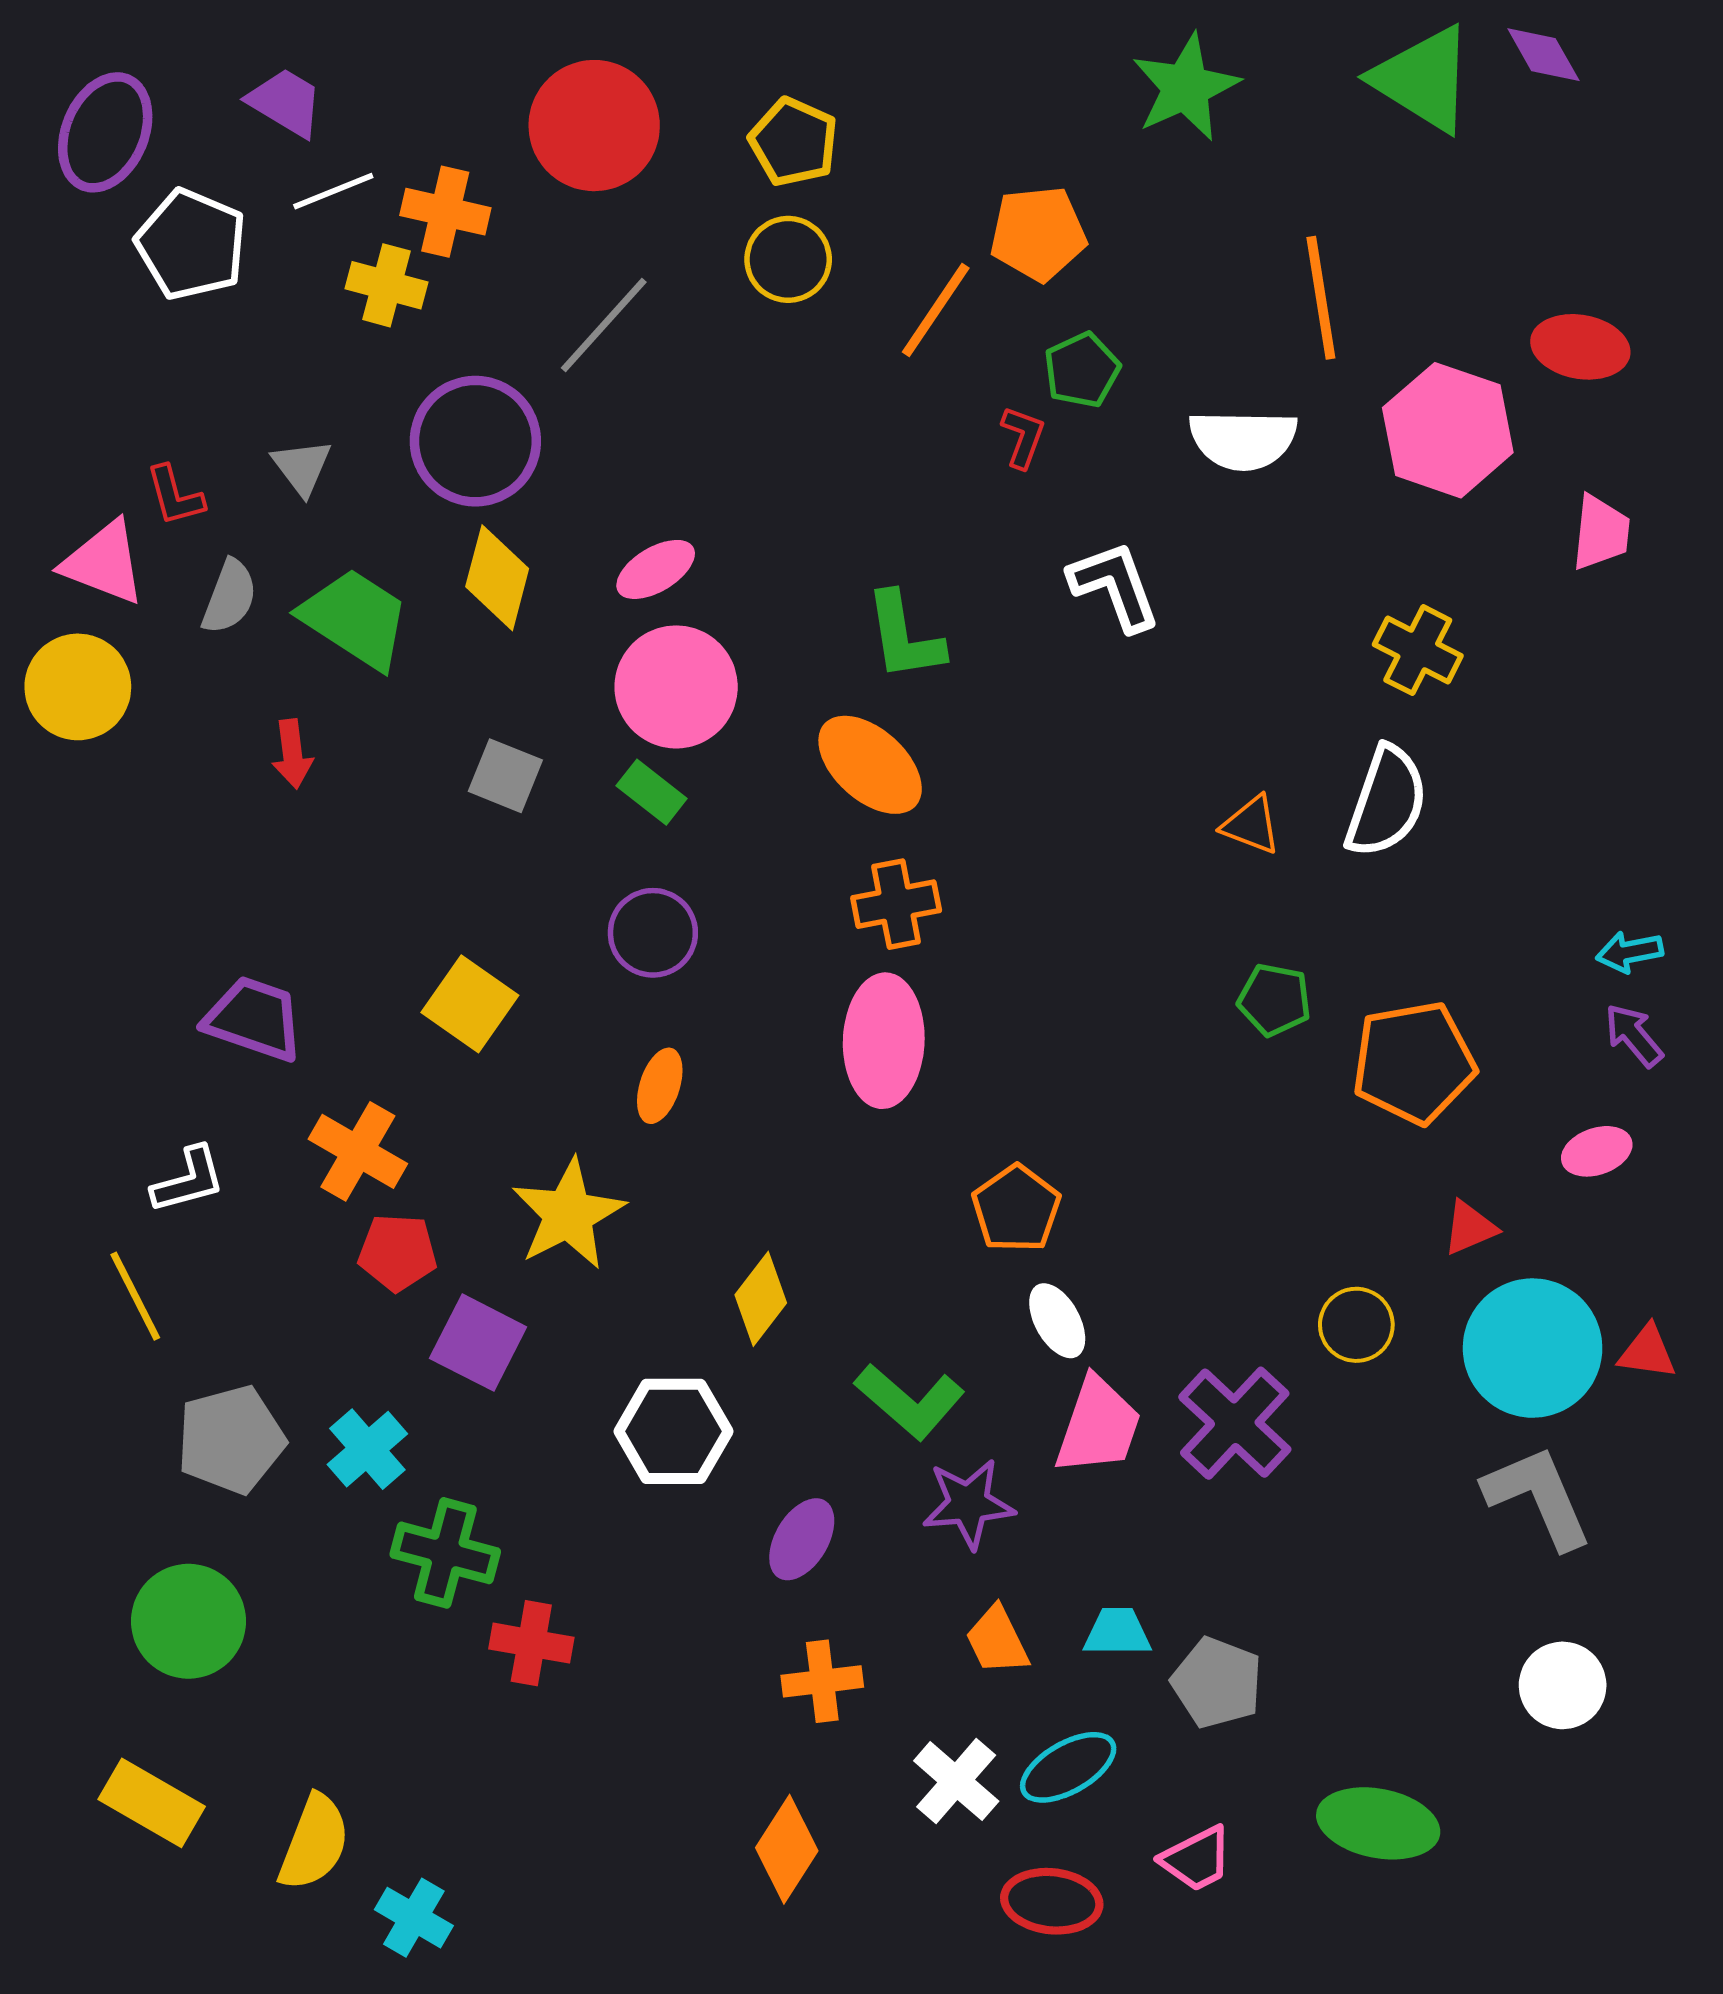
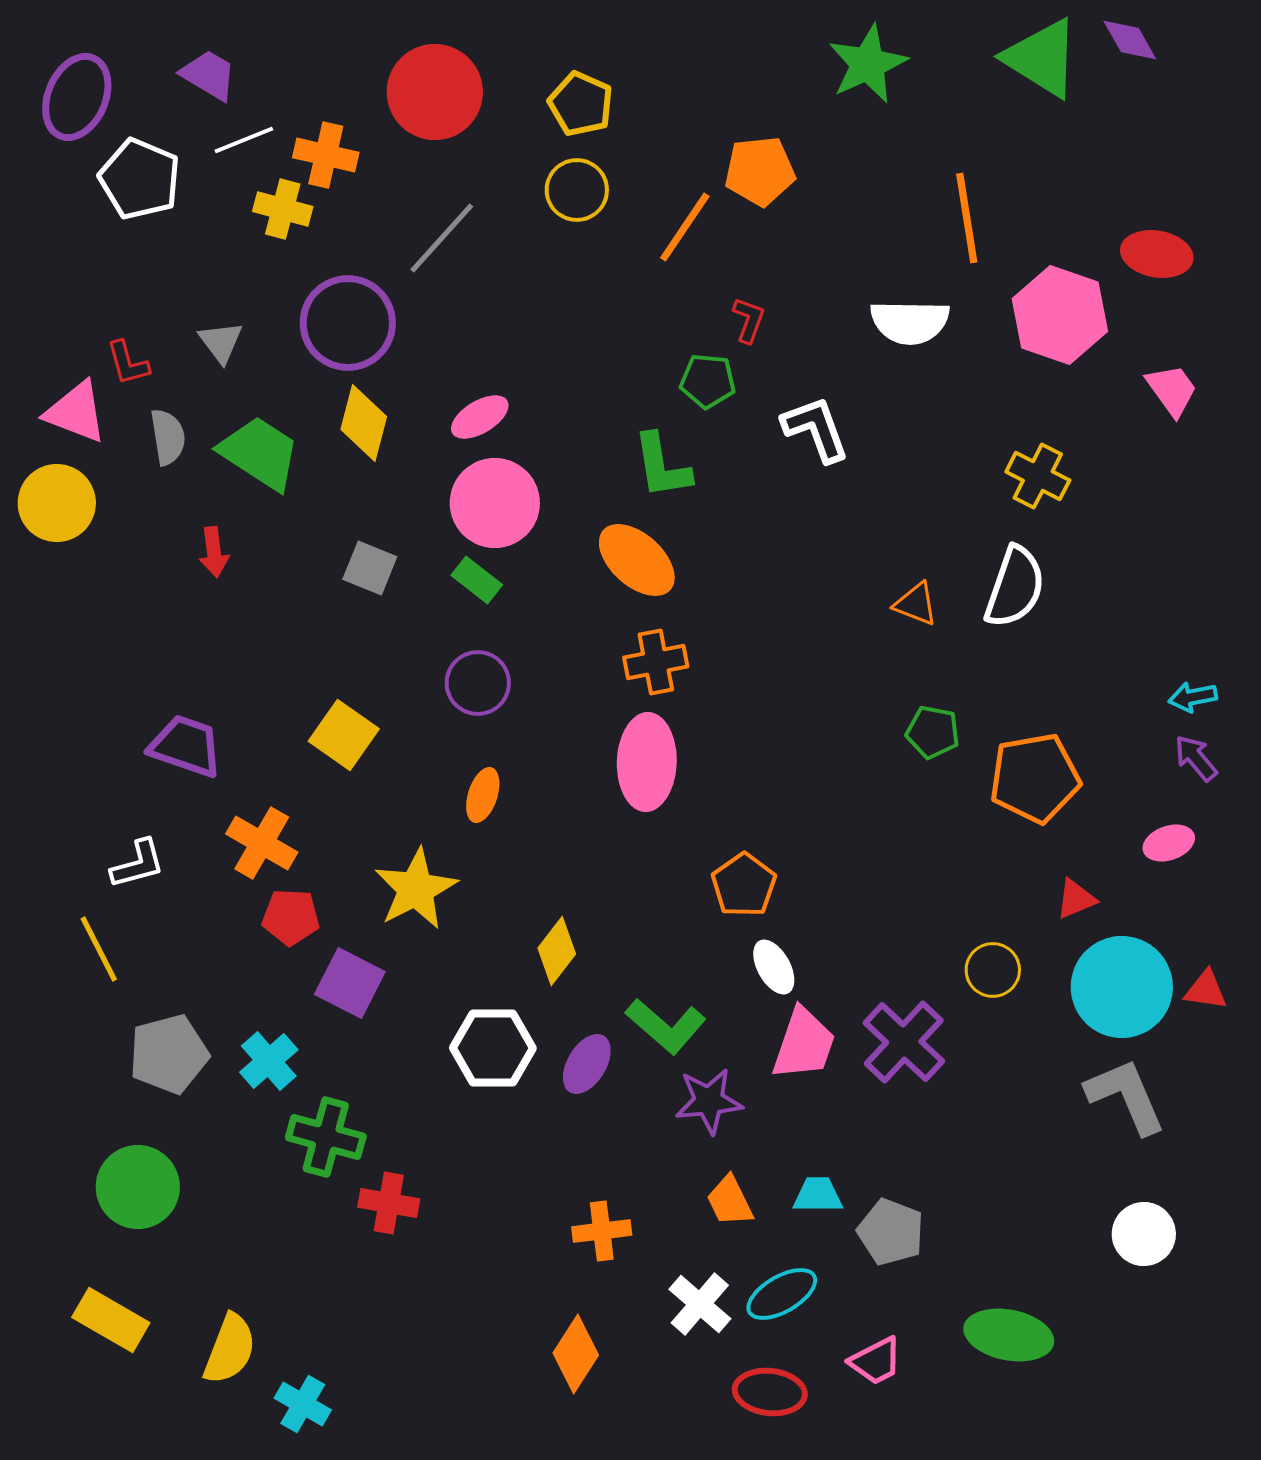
green pentagon: (1082, 370) -> (708, 381), moved, turned 30
pink trapezoid: (1601, 533) -> (1172, 390), turned -42
gray semicircle: (229, 597) -> (168, 437), turned -30
purple ellipse: (802, 1539) -> (587, 1064), moved

